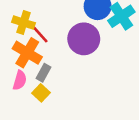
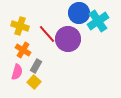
red line: (39, 33) -> (47, 34), moved
orange cross: (27, 53) -> (23, 50), size x0.7

